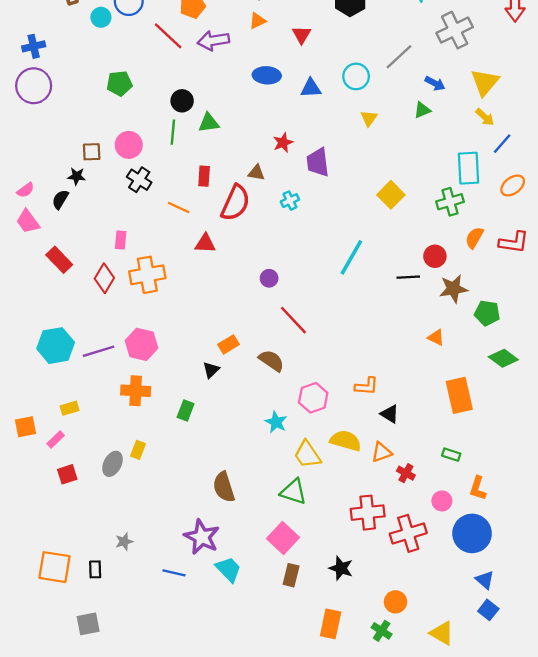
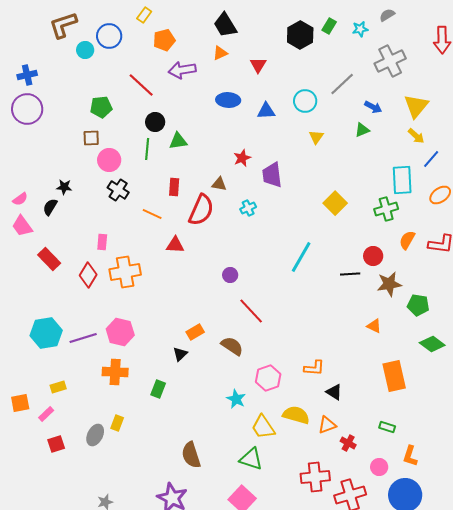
red line: (168, 36) -> (141, 85), moved
brown square: (92, 152) -> (91, 138), moved

